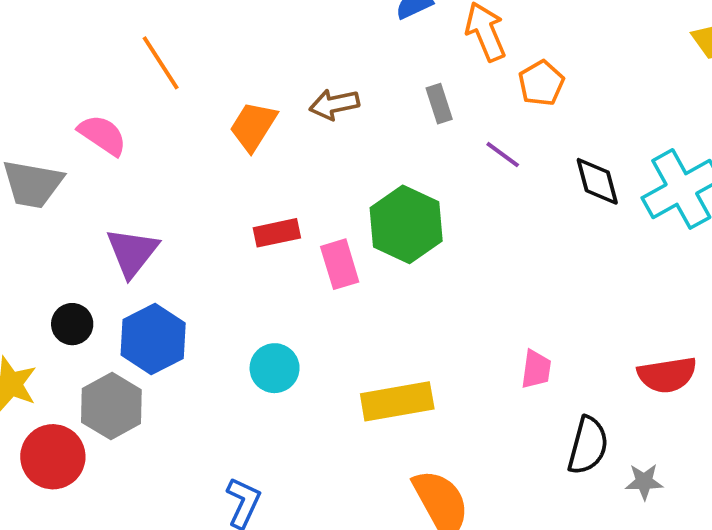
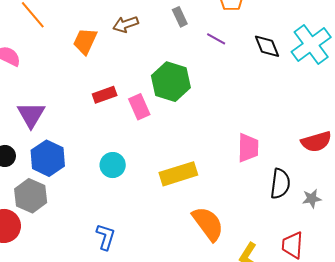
pink trapezoid: (536, 369) -> (248, 148), size x1.4

